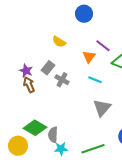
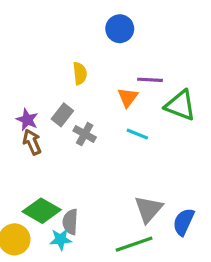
yellow semicircle: (59, 42) -> (80, 73), turned -128
purple line: (103, 46) -> (150, 80), turned -35
gray triangle: (102, 108) -> (148, 209), moved
cyan star: (61, 149) -> (61, 239), moved

